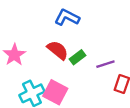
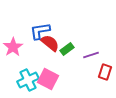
blue L-shape: (67, 17) -> (40, 31), moved, turned -35

